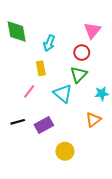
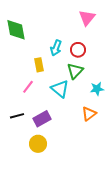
pink triangle: (92, 30) -> (87, 18), moved
cyan arrow: (49, 43) -> (56, 48), moved
yellow circle: (65, 151) -> (38, 144), moved

